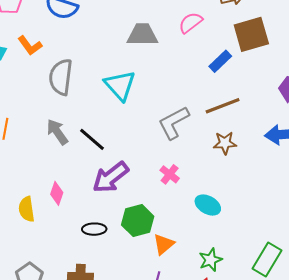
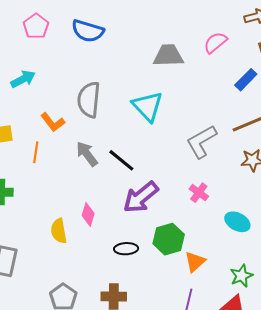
orange L-shape: (30, 45) -> (53, 122), moved

